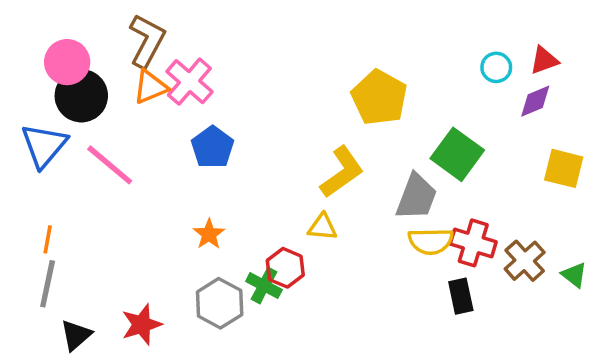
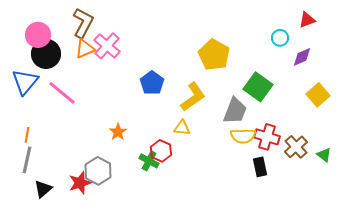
red triangle: (544, 60) -> (307, 20), moved
blue pentagon: (213, 147) -> (152, 83), moved
yellow square: (564, 168) -> (318, 95), turned 35
gray hexagon: (220, 303) -> (98, 171), moved

